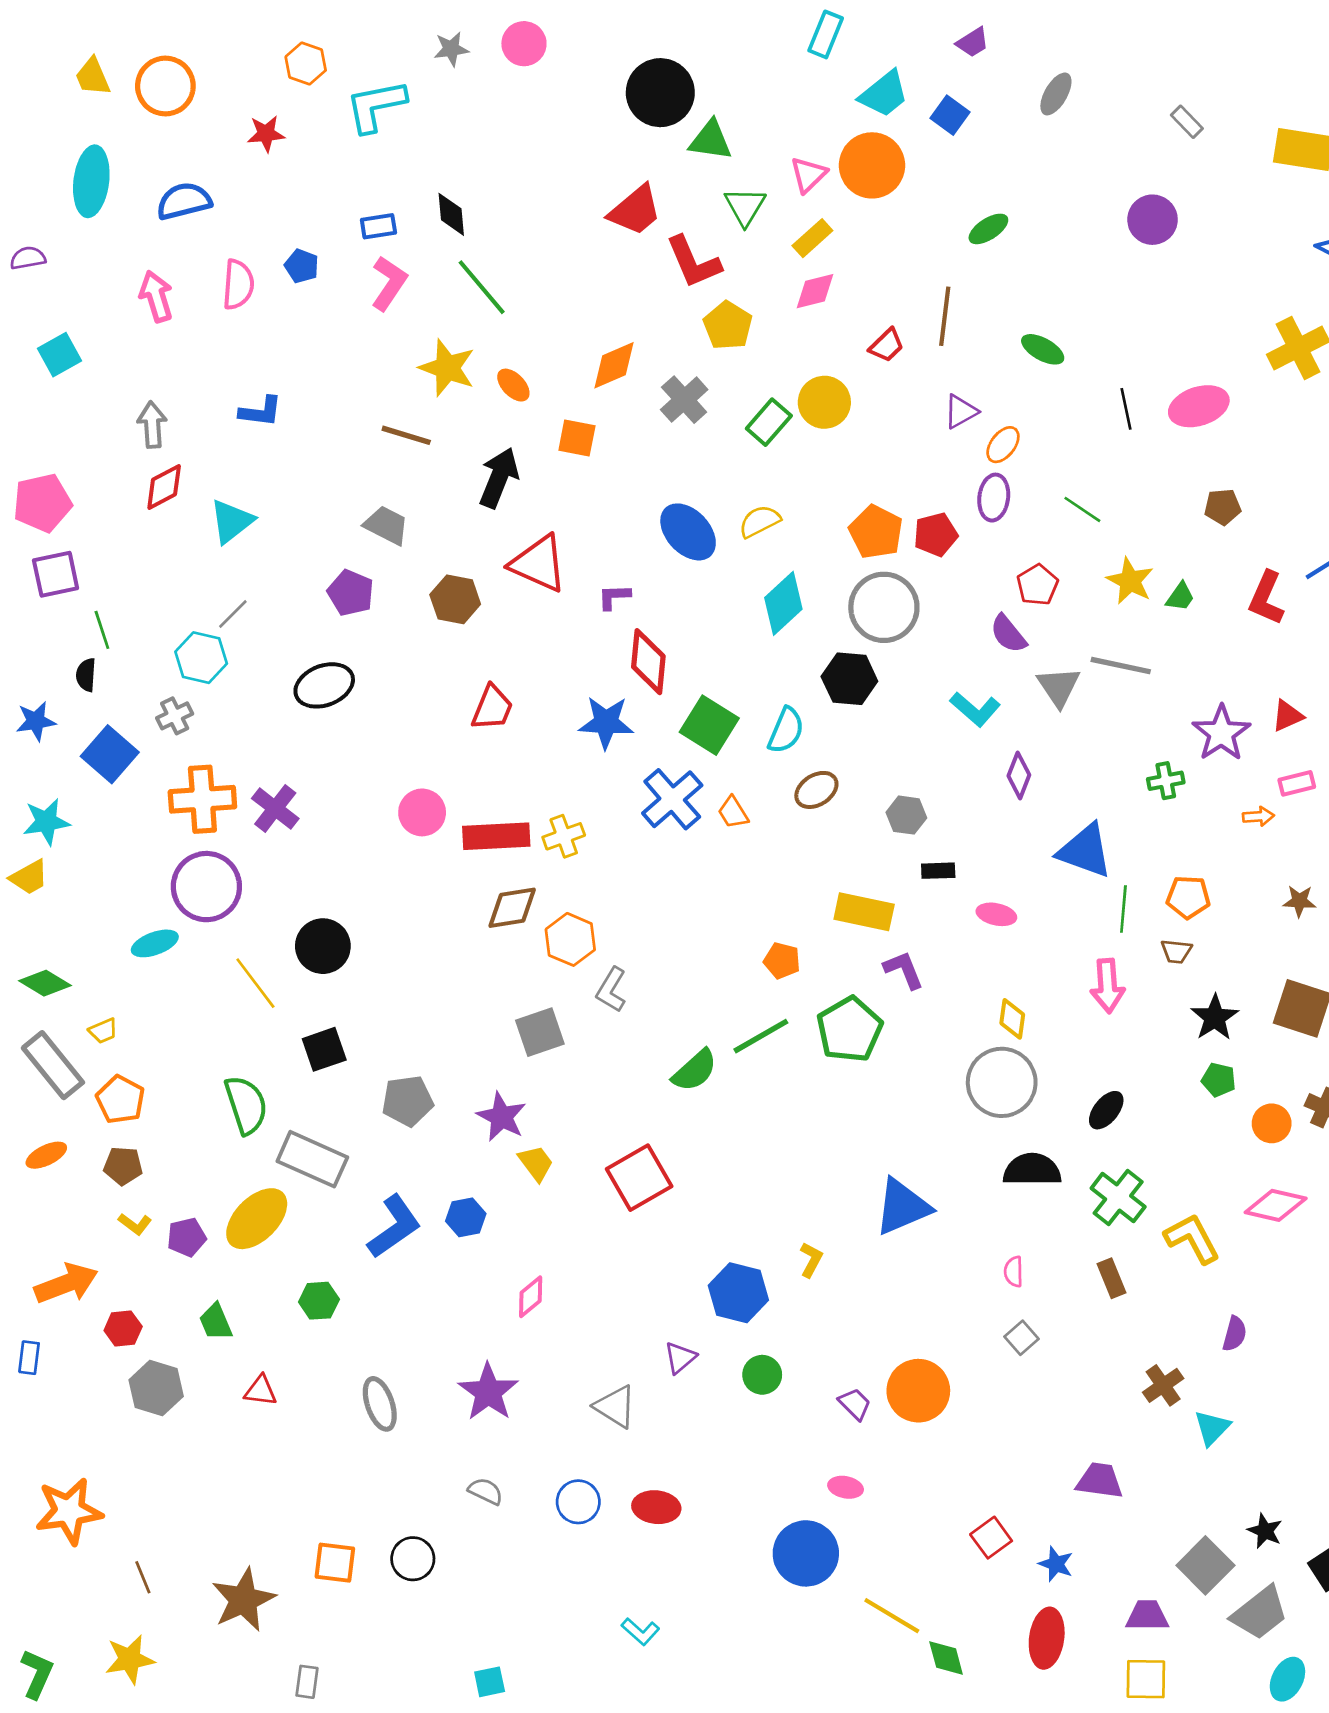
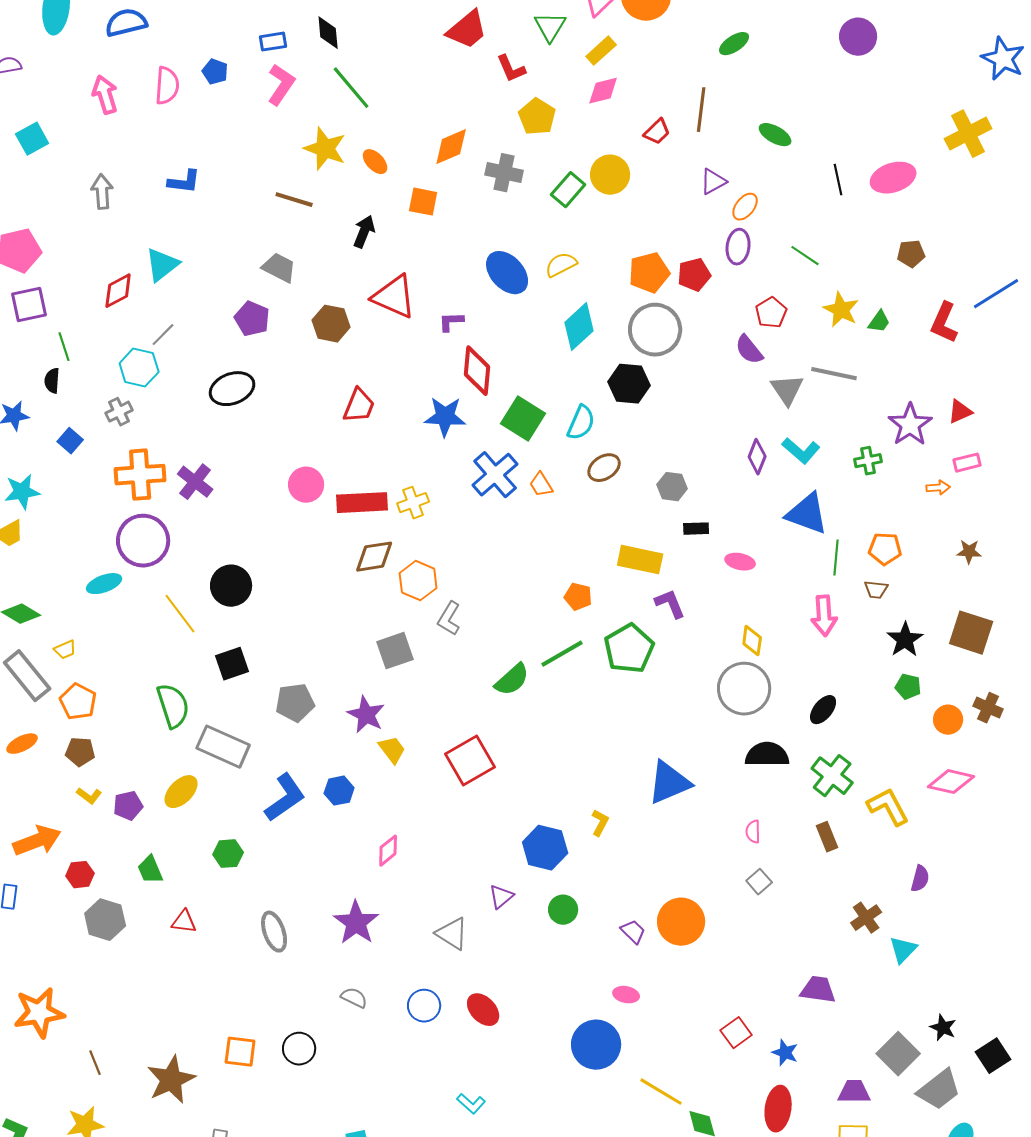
red L-shape: (693, 262) -> (511, 69), size x0.7
gray cross: (684, 400) -> (504, 173), turned -36
black arrow: (499, 478) -> (364, 232), size x0.7
red diamond: (164, 487) -> (118, 291), moved
orange pentagon: (876, 532) -> (649, 273), turned 30
cyan L-shape: (975, 709) -> (801, 451), moved
blue square: (110, 754) -> (70, 441), size x0.6
yellow ellipse: (257, 1219) -> (181, 792), size x0.7
red ellipse: (656, 1507) -> (483, 1010), turned 40

